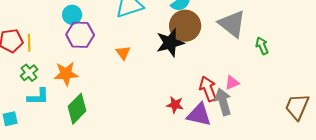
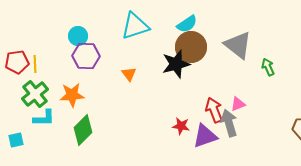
green cross: (29, 73) -> (35, 94), size x1.5
purple triangle: (199, 115) -> (205, 136), turned -32

